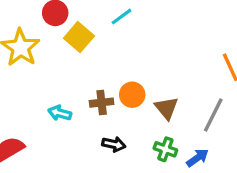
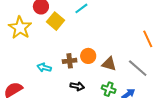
brown triangle: (166, 108) -> (109, 64), turned -35
gray line: (213, 115) -> (138, 68), turned -75

